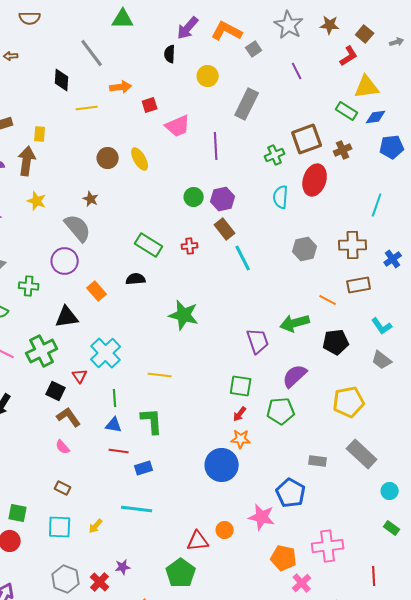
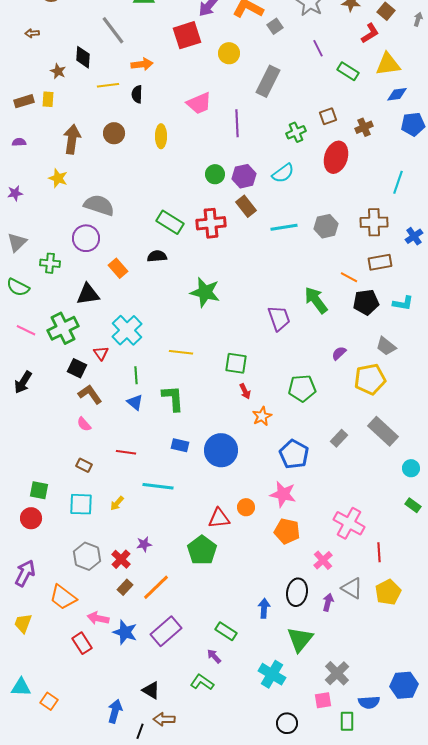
gray arrow: (397, 42) -> (418, 19), turned -56
black semicircle: (170, 54) -> (137, 94), moved
red square: (150, 105) -> (187, 35), moved, size x1.8
green rectangle: (347, 111) -> (348, 71), moved
yellow rectangle: (40, 134) -> (48, 99), moved
brown square: (307, 139) -> (328, 116), size x0.6
brown circle: (108, 158) -> (114, 133), moved
yellow ellipse: (140, 159) -> (161, 136), turned 30
brown arrow: (27, 161) -> (72, 139), moved
cyan semicircle: (281, 197) -> (283, 173), moved, turned -130
brown star: (91, 199) -> (58, 71), moved
gray semicircle: (78, 228) -> (99, 205), turned -32
red cross: (190, 246) -> (211, 223), size x1.8
cyan line: (243, 258) -> (284, 227), moved, turned -72
green arrow: (295, 323) -> (316, 300), turned 68
cyan L-shape: (382, 326) -> (403, 303), turned -45
black pentagon: (336, 342) -> (366, 302), moved
gray trapezoid: (382, 360) -> (386, 346), moved
purple semicircle: (295, 376) -> (339, 353), moved, size x0.6
green square: (241, 386) -> (236, 363), moved
red arrow: (240, 414) -> (245, 391), moved, turned -63
blue triangle: (114, 425) -> (135, 402), turned 30
orange star: (241, 439) -> (262, 416), turned -30
red line: (119, 451) -> (126, 452), moved
gray rectangle: (318, 461) -> (339, 438), turned -54
blue circle: (222, 465) -> (221, 450), moved
blue rectangle: (144, 468) -> (180, 445), moved, turned 30
blue pentagon: (291, 493) -> (294, 454), moved
pink cross: (328, 546) -> (349, 523), turned 36
orange pentagon: (284, 558) -> (287, 531), moved
red line: (374, 576) -> (379, 552), moved

